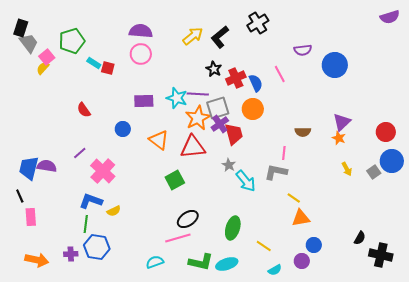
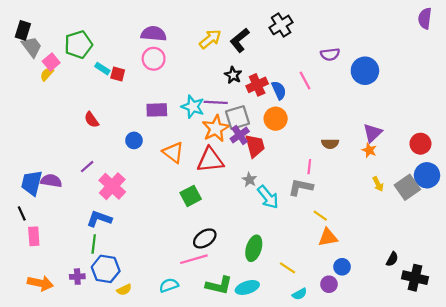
purple semicircle: (390, 17) -> (425, 18), turned 114
gray square: (374, 172) -> (407, 187), size x1.6
yellow semicircle: (114, 211) -> (124, 290), moved

